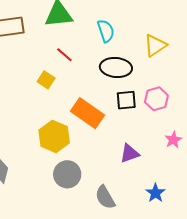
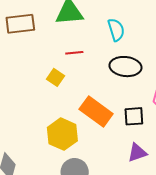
red line: (64, 55) -> (74, 53), turned -48
black square: (126, 100) -> (134, 116), moved

